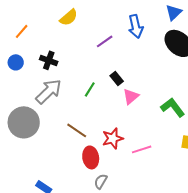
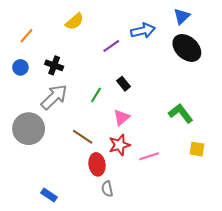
blue arrow: (136, 26) -> (143, 31), turned -90
pink triangle: (131, 96) -> (121, 117), moved
gray semicircle: (101, 181) -> (107, 189), turned -42

